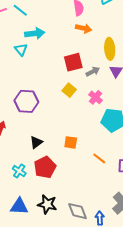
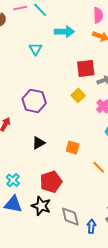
cyan arrow: (35, 33) -> (64, 32), moved
red pentagon: (45, 167) -> (51, 182), moved
cyan cross: (19, 171) -> (13, 180), moved

